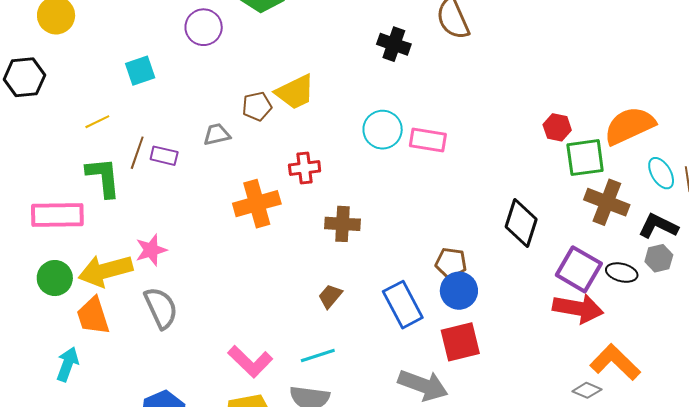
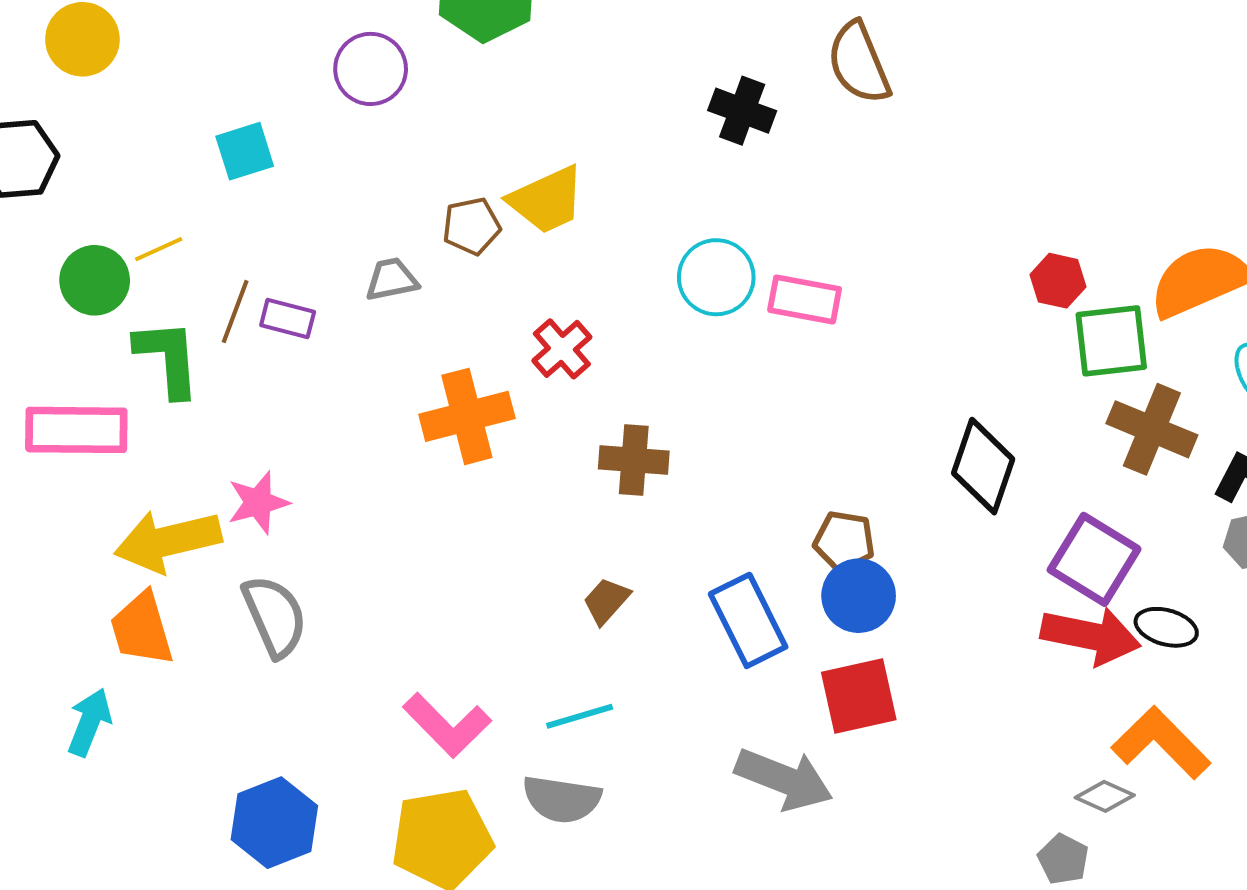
red cross: (305, 168) -> (562, 349), turned -36
black ellipse: (622, 273) -> (1166, 627), moved
green circle: (55, 278) -> (95, 280), moved

